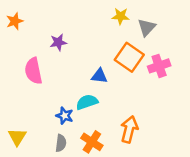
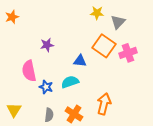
purple star: (58, 42) -> (47, 45), moved
pink semicircle: (33, 71) -> (29, 71), moved
blue star: (65, 116) -> (46, 87), moved

